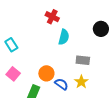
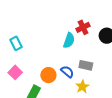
red cross: (52, 17) -> (83, 27), moved, turned 32
blue semicircle: (61, 84) -> (67, 72), moved

